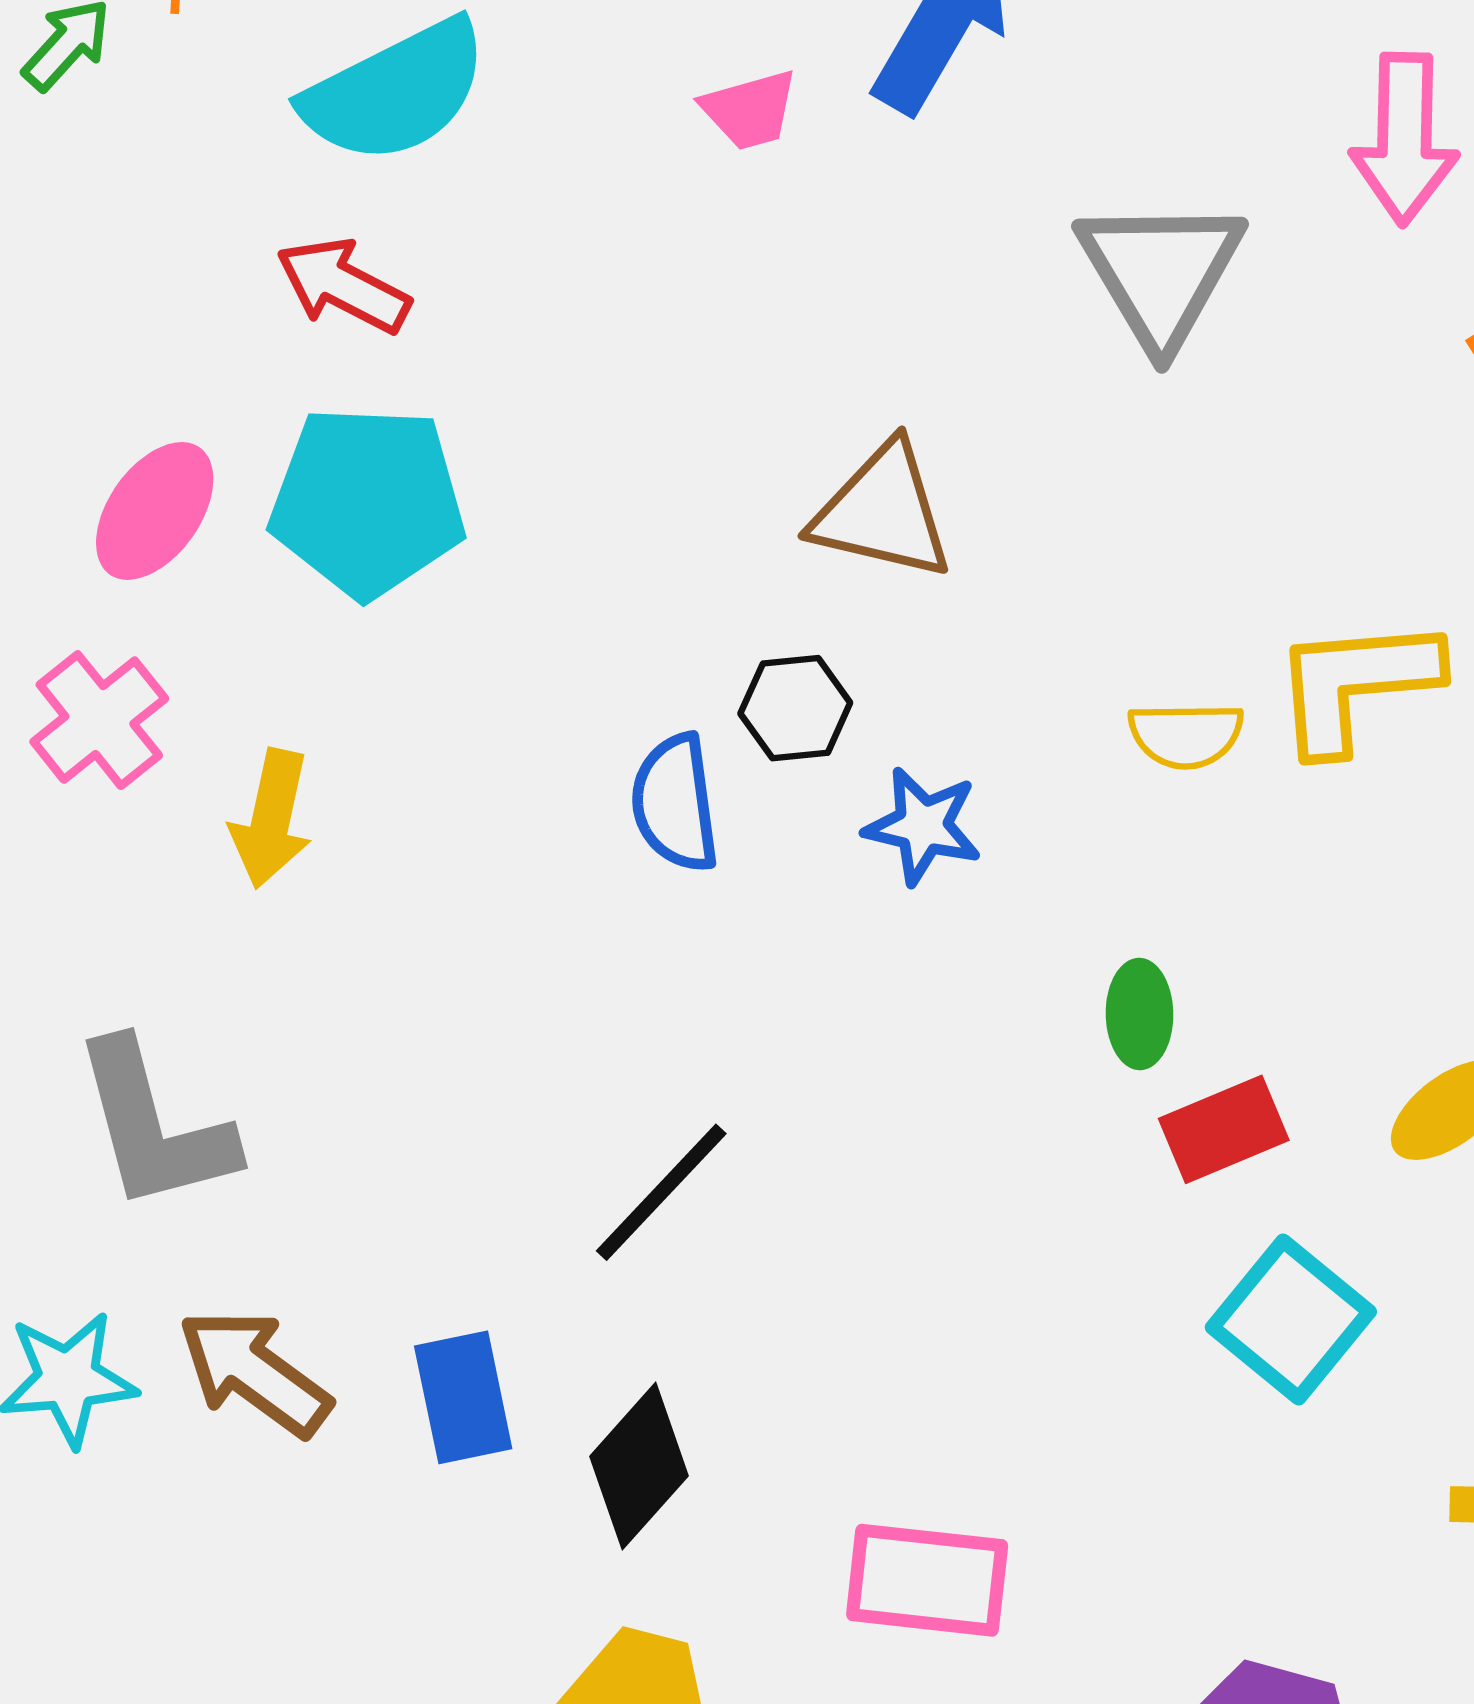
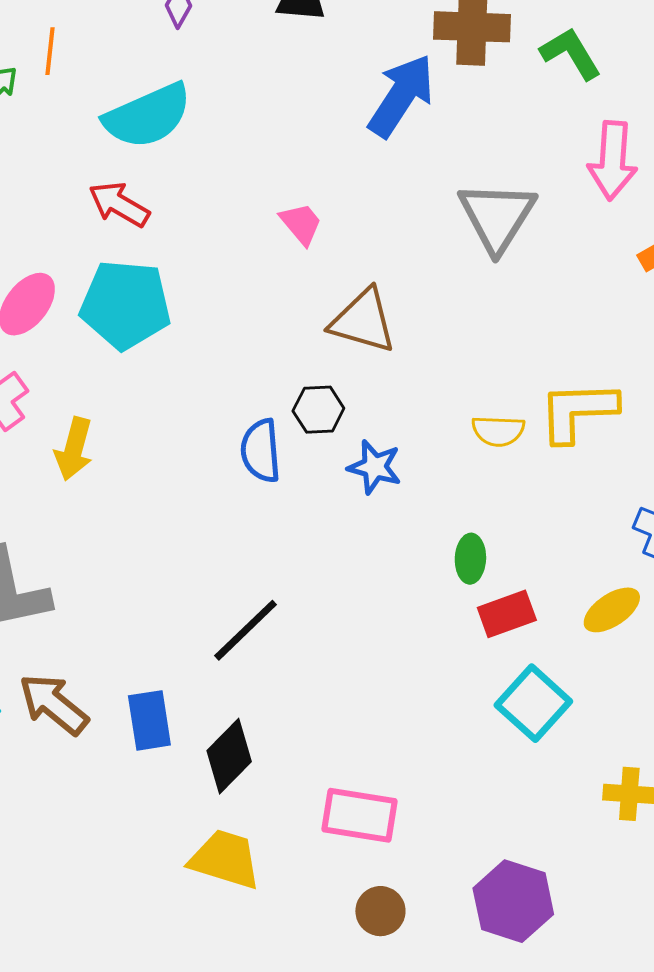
pink trapezoid: (750, 110) -> (301, 224), moved, turned -117

